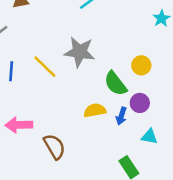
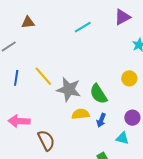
gray star: (80, 52) -> (69, 89), moved
yellow circle: (141, 65) -> (129, 78), moved
purple circle: (140, 103) -> (132, 118), moved

